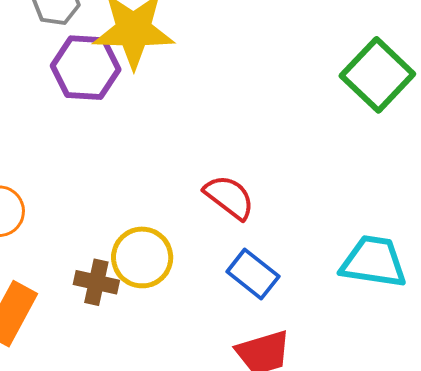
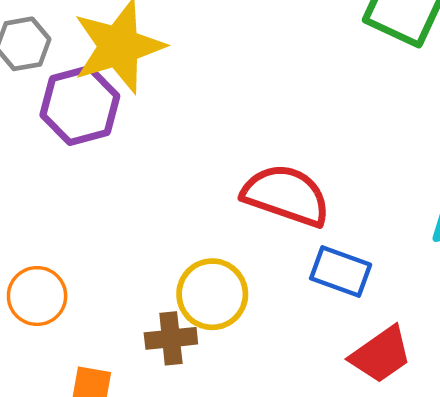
red semicircle: (229, 197) -> (286, 195), size x1.4

